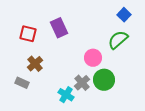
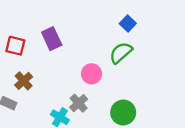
green circle: (104, 80) -> (123, 112), moved

